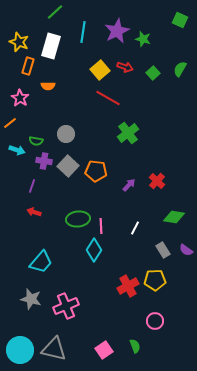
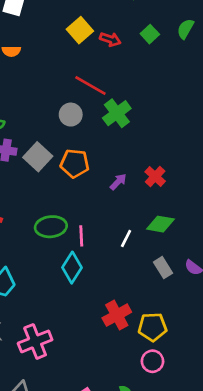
red arrow: (125, 67) -> (110, 39), moved
red line: (108, 98) -> (90, 86), moved
gray circle: (66, 134) -> (71, 115), moved
green diamond: (174, 217) -> (160, 224), moved
yellow pentagon: (155, 280) -> (152, 327), moved

